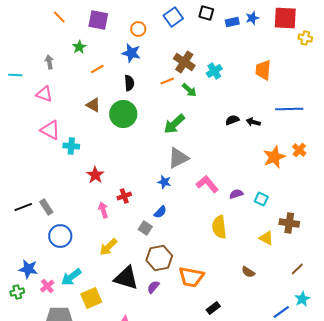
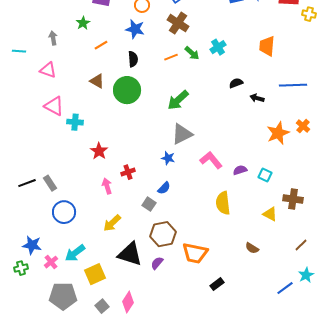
brown cross: (184, 62) -> (178, 23), moved
green arrow: (189, 90) -> (192, 53), moved
black semicircle: (232, 120) -> (236, 83), moved

